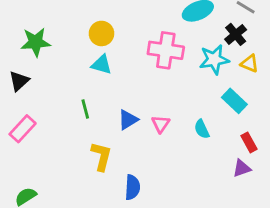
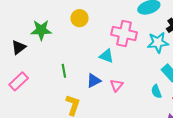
green star: (36, 42) -> (41, 30), moved
cyan triangle: (102, 65) -> (106, 56), moved
cyan semicircle: (202, 129) -> (156, 91), moved

